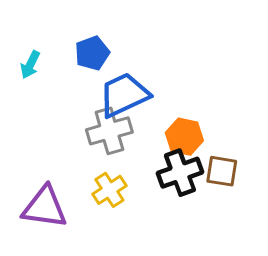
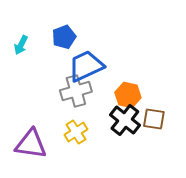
black cross: (180, 173) -> (125, 120), turned -32

